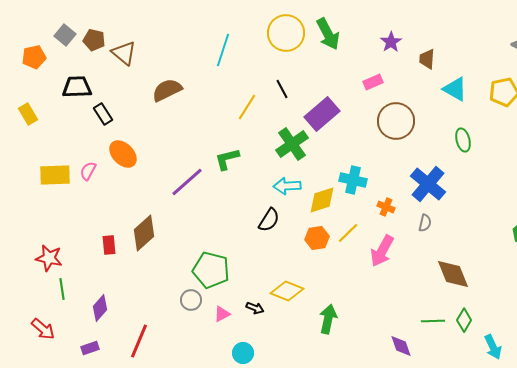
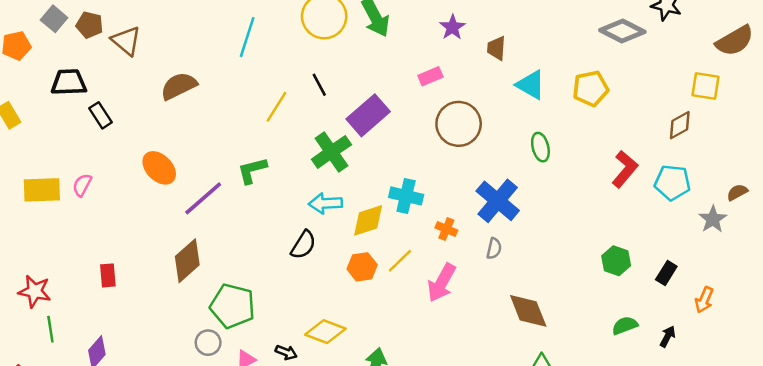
orange ellipse: (123, 154) -> (159, 168), moved
brown diamond: (144, 233) -> (187, 261), moved

